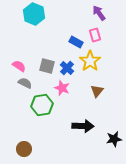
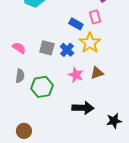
gray semicircle: (25, 83) -> (20, 76), moved, turned 72
pink star: (62, 88) -> (76, 75), moved
brown triangle: (97, 91) -> (97, 73), turned 32

